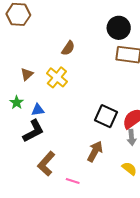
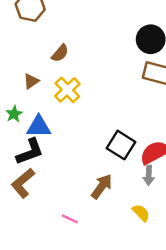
brown semicircle: (68, 48) -> (60, 53), moved
blue triangle: (38, 110) -> (39, 127), size x1.5
brown L-shape: (46, 164) -> (23, 183), moved

